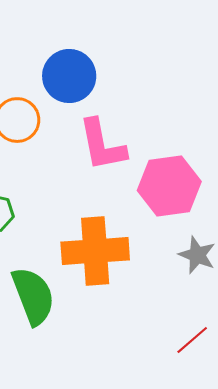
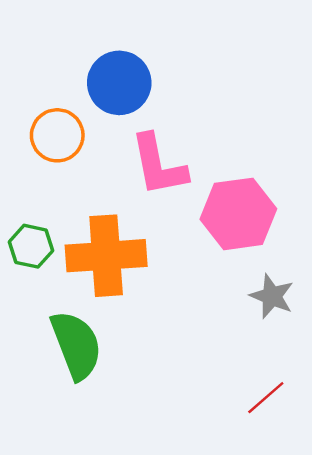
orange cross: (95, 251) -> (106, 256), moved

